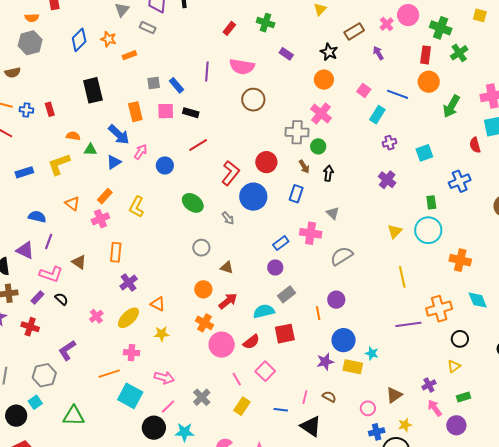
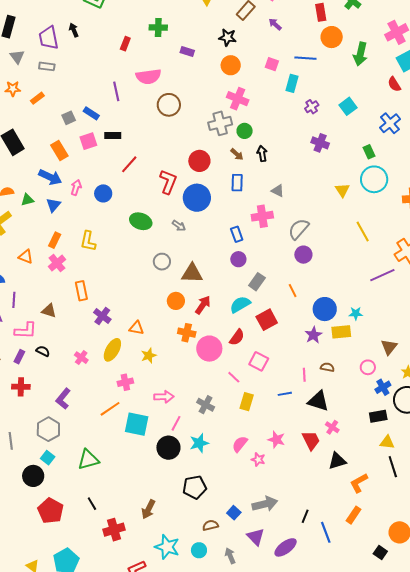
blue rectangle: (281, 243) -> (237, 234), turned -56
brown triangle: (227, 267) -> (192, 273), size x1.6
purple circle: (336, 300) -> (303, 255), moved

